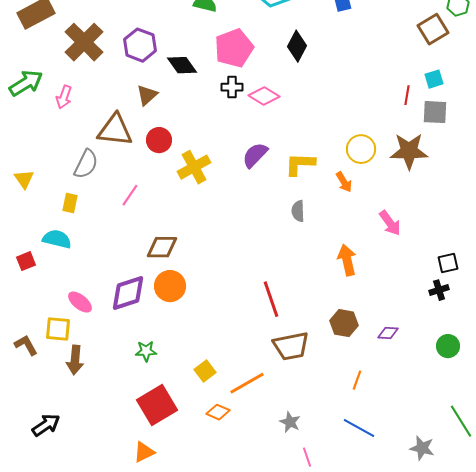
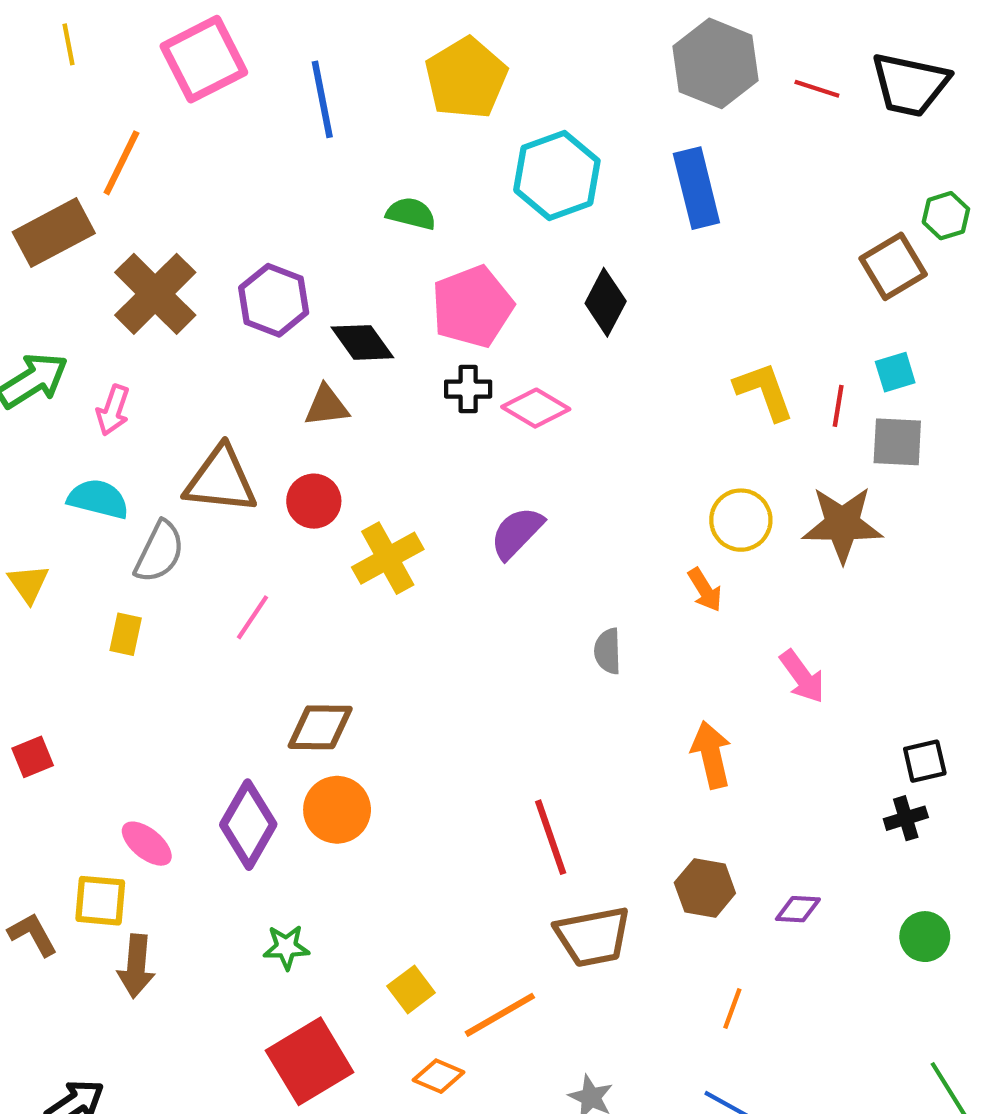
brown triangle: (147, 95) -> (326, 406), moved, turned 35
yellow L-shape: (300, 164) -> (764, 391), moved, turned 68
cyan semicircle: (57, 239) -> (98, 499), moved
purple diamond: (128, 293) -> (248, 825), turned -42

